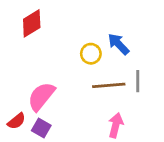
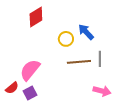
red diamond: (32, 23) -> (36, 17), moved
pink arrow: (116, 125) -> (102, 91), moved, turned 90
purple square: (41, 128) -> (30, 93), turned 32

